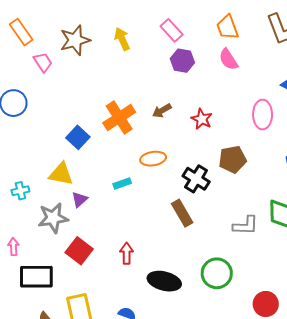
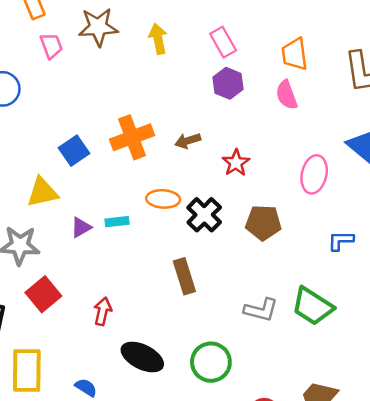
yellow triangle: (61, 174) -> (42, 192), turned -36
black cross: (196, 179) -> (204, 215), moved
purple triangle: (79, 199) -> (81, 227), moved

